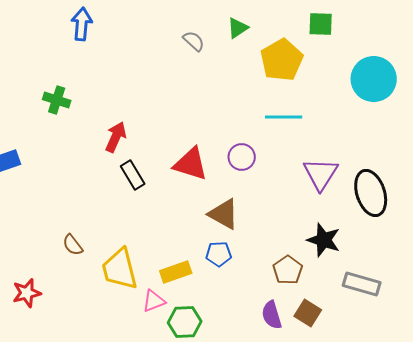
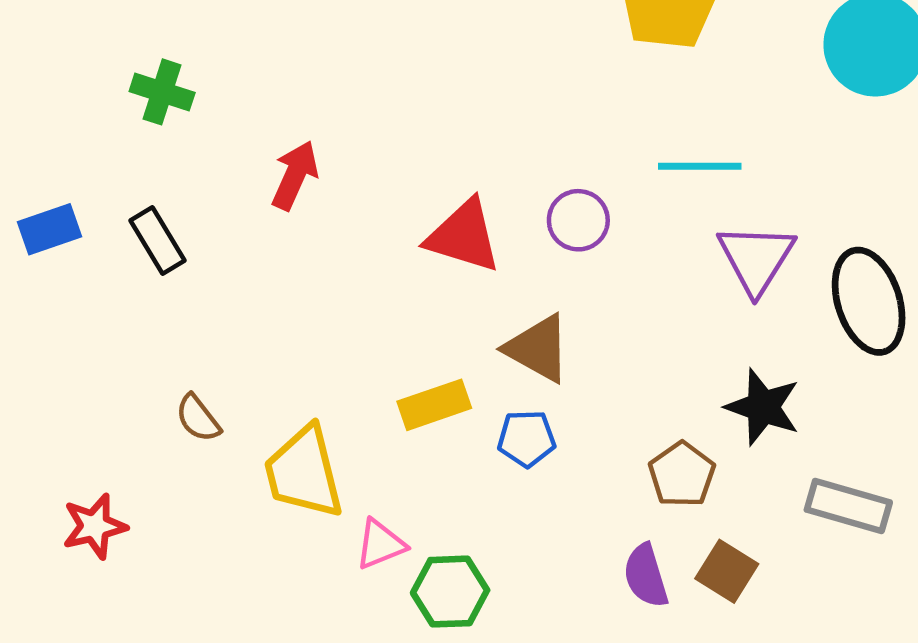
cyan line: (284, 117) -> (700, 166), moved
black rectangle: (133, 175) -> (158, 240), moved
yellow rectangle: (176, 272) -> (434, 405), moved

